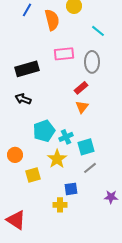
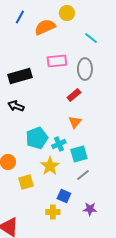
orange semicircle: (52, 20) -> (45, 27), turned -100
orange triangle: (82, 107) -> (75, 122), moved
blue square: (71, 189) -> (64, 196), turned 32
purple star: (111, 197) -> (90, 209), moved

